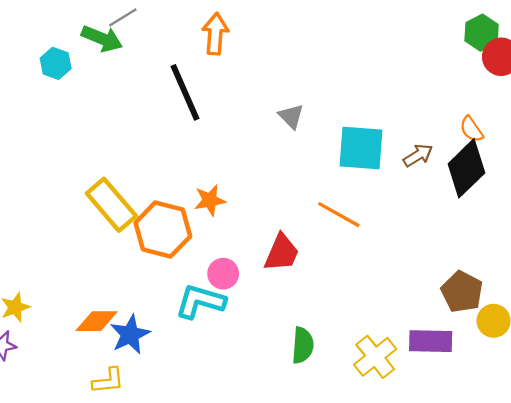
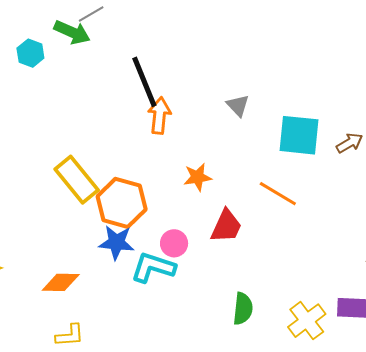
orange arrow: (215, 34) -> (159, 116), moved
orange star: (210, 200) -> (197, 177), moved
blue star: (130, 335) -> (116, 243), moved, turned 30

